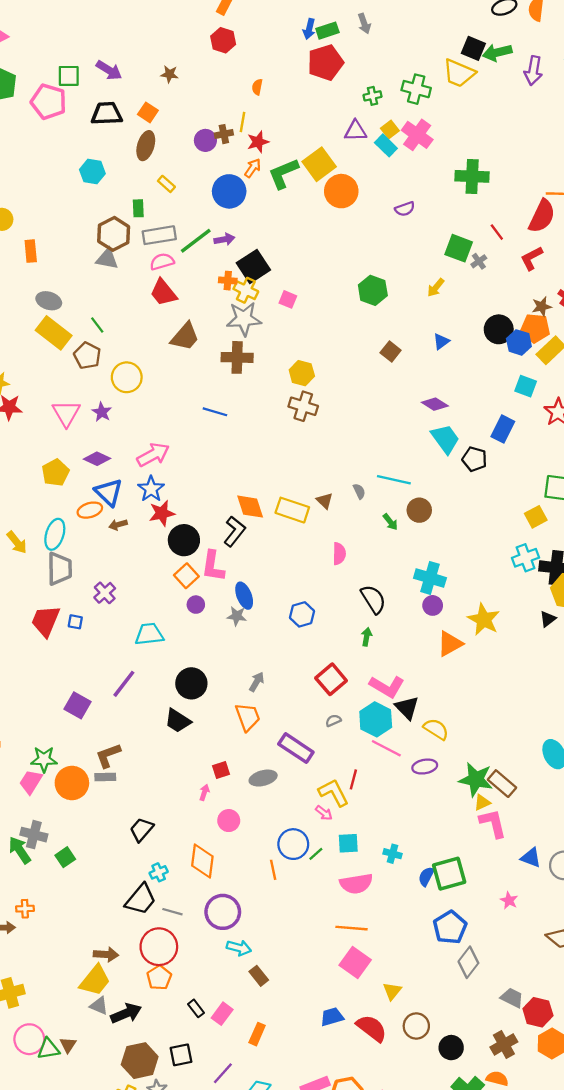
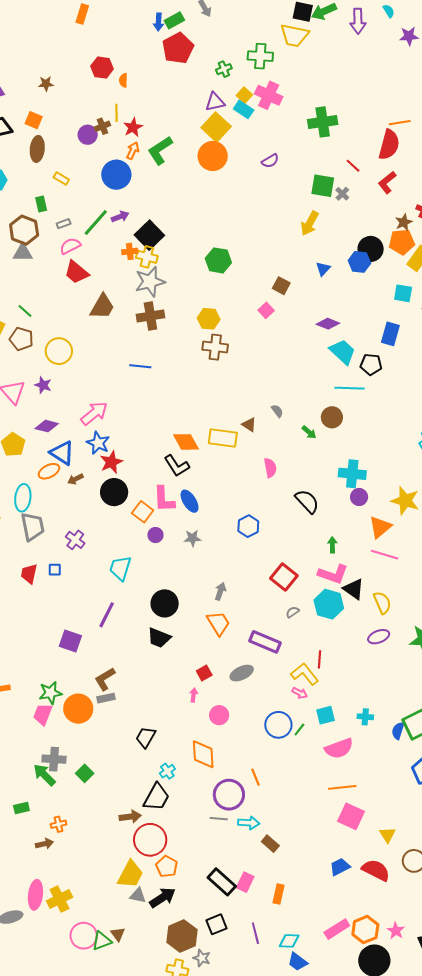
red hexagon: (223, 40) -> (102, 68), moved
yellow square: (319, 164) -> (216, 127), moved
gray rectangle: (159, 235) -> (64, 224), size x0.5
yellow arrow: (436, 288) -> (310, 223), size x1.4
green hexagon: (373, 290) -> (218, 260), moved
pink square: (288, 299) -> (266, 310), moved, turned 35
blue hexagon: (519, 342) -> (359, 262), moved
cyan line: (394, 480) -> (350, 388), moved
black L-shape: (235, 531) -> (177, 466), turned 120
black circle: (184, 540) -> (114, 492), moved
blue ellipse: (244, 596) -> (190, 501), moved
red trapezoid: (46, 621) -> (29, 574), size x0.7
cyan trapezoid: (149, 634) -> (120, 568), turned -56
green arrow: (367, 637) -> (332, 545), moved
yellow semicircle: (436, 729) -> (382, 603), turned 45
pink line: (386, 748) -> (385, 555), moved
orange line: (273, 870) -> (255, 777), moved
gray line: (172, 912) -> (219, 819), moved
red circle: (159, 947) -> (150, 840), moved
brown arrow: (106, 954) -> (130, 817), moved
orange pentagon: (159, 978) -> (167, 867), moved
black rectangle: (196, 1008) -> (222, 882), size x1.8
purple line: (223, 1073) -> (255, 933), turned -45

